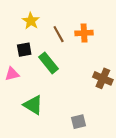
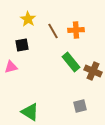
green rectangle: (49, 63) -> (71, 62), moved
green triangle: (33, 105) -> (30, 112), moved
gray square: (78, 122) -> (80, 106), moved

